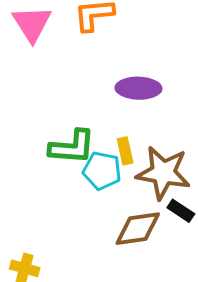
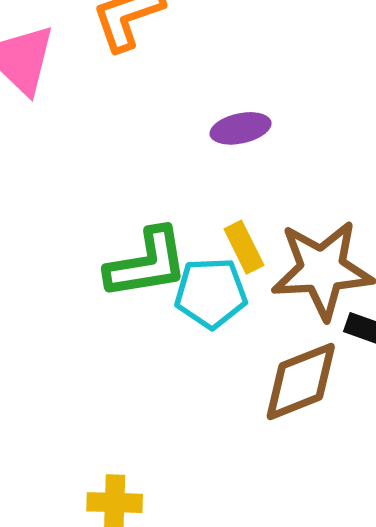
purple ellipse: (138, 88) -> (241, 128), size x0.7

